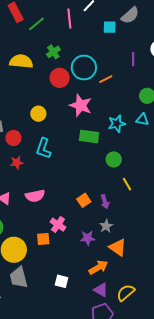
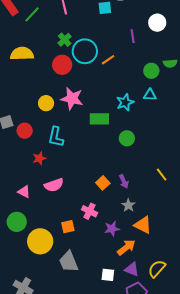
green cross: (53, 52) -> (65, 40), moved
pink star: (81, 105) -> (72, 99), moved
red star: (17, 163) -> (39, 158), moved
yellow line: (127, 184) -> (162, 175), moved
pink cross: (58, 225) -> (89, 211), moved
purple star: (88, 238) -> (112, 229), moved
gray trapezoid: (19, 277) -> (69, 262), moved
white square: (62, 281) -> (108, 275), moved

